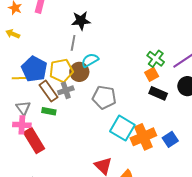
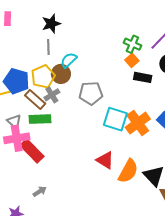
green rectangle: (49, 111) -> (40, 119), size x1.5
pink cross: (22, 125) -> (17, 138), size x1.4

